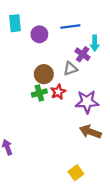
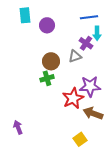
blue line: (70, 27) -> (89, 17), moved
red star: (58, 92) -> (73, 98), moved, size x1.5
yellow square: (76, 173) -> (80, 139), moved

